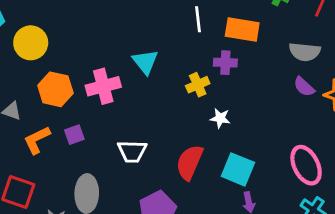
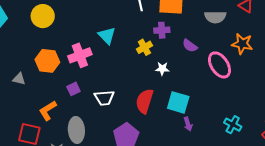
yellow circle: (31, 43) -> (43, 16), moved
purple semicircle: (304, 87) -> (190, 46), moved
purple square: (74, 135) -> (73, 89), moved
orange L-shape: (37, 140) -> (48, 111), moved
pink ellipse: (306, 165) -> (219, 65), moved

